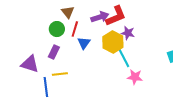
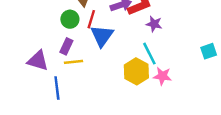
yellow hexagon: (113, 42) -> (136, 71), moved
blue triangle: (84, 43) -> (102, 36), size x1.5
yellow line: (60, 74) -> (73, 62), moved

